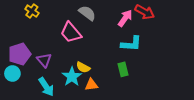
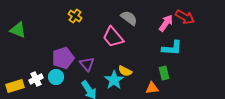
orange triangle: (91, 85) -> (152, 88), moved

